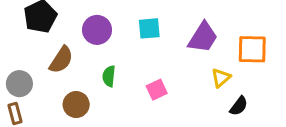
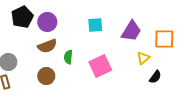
purple circle: (97, 30) -> (47, 22), moved
brown semicircle: (61, 60) -> (47, 46), moved, turned 36
pink square: (157, 90) -> (100, 66), size x1.6

